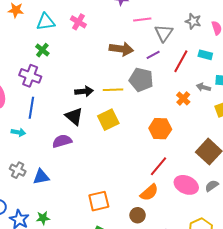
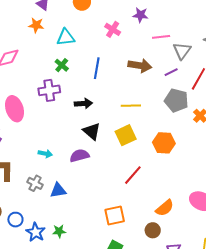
pink cross: (78, 22) -> (113, 29), moved
purple cross: (30, 76) -> (49, 90), turned -30
gray pentagon: (141, 80) -> (176, 100), moved
black arrow: (84, 91) -> (83, 103), moved
blue line: (31, 108) -> (97, 68), moved
orange hexagon: (160, 129) -> (164, 143), moved
cyan arrow: (18, 132) -> (45, 154), moved
red line: (158, 166) -> (133, 175), moved

